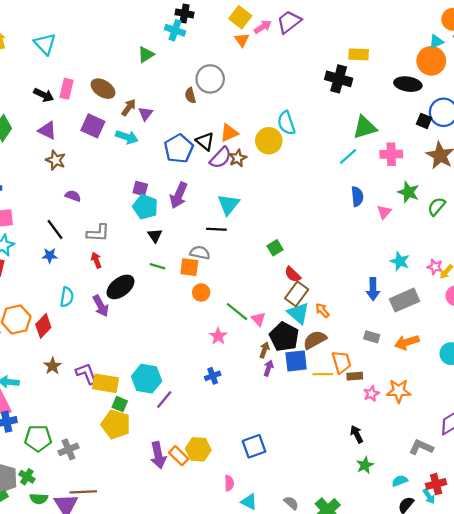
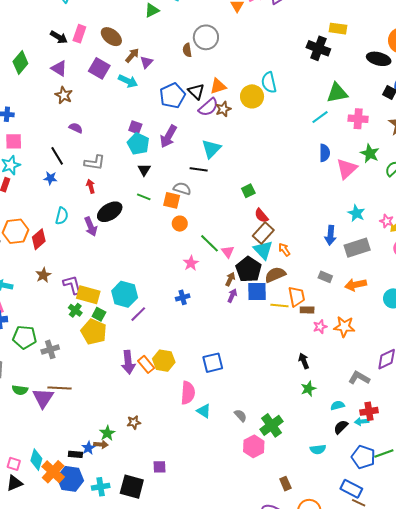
pink triangle: (384, 212) -> (347, 169), size x1.6
green cross: (27, 477) -> (75, 310), moved
pink semicircle: (229, 483) -> (188, 393), size x1.6
cyan arrow: (429, 496) -> (362, 422), turned 112

